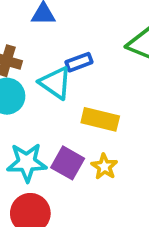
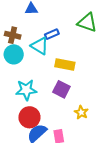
purple square: (68, 163) -> (61, 89), moved
yellow star: (104, 167) -> (81, 112), moved

